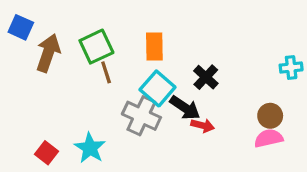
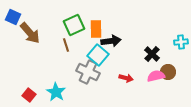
green square: (96, 47) -> (74, 25), moved
brown arrow: (48, 53) -> (30, 33), turned 120
black cross: (206, 77) -> (152, 54), moved
black arrow: (185, 108) -> (111, 41), moved, turned -42
pink semicircle: (269, 138) -> (156, 76), moved

